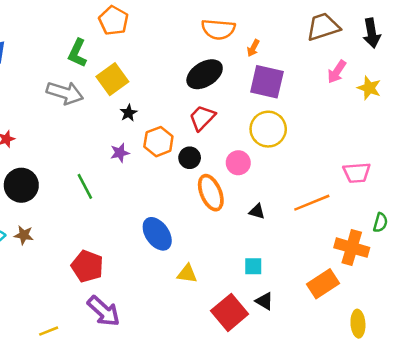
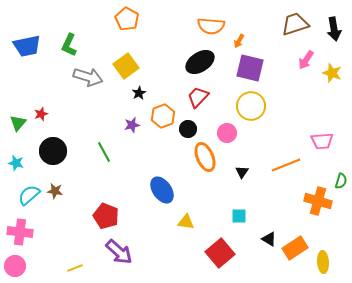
green L-shape: (77, 53) -> (69, 45), moved
black triangle: (257, 211) -> (242, 172), turned 48
orange rectangle: (323, 284) -> (295, 248), moved
black triangle: (264, 301) -> (269, 239), moved

